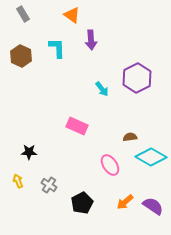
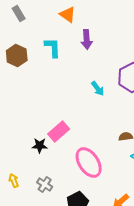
pink rectangle: (77, 126) -> (59, 132), moved, turned -65
black star: (29, 152) -> (40, 146), moved
pink ellipse: (110, 165) -> (89, 162), moved, size x1.4

